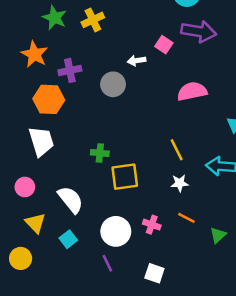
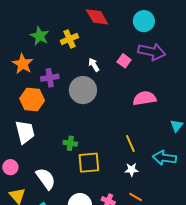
white arrow: (137, 61) -> (94, 65), moved, turned 64
gray circle: (113, 84) -> (83, 90), size x1.4

